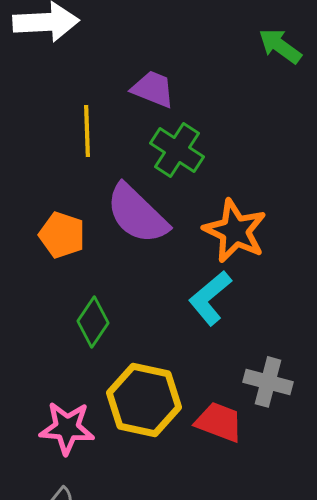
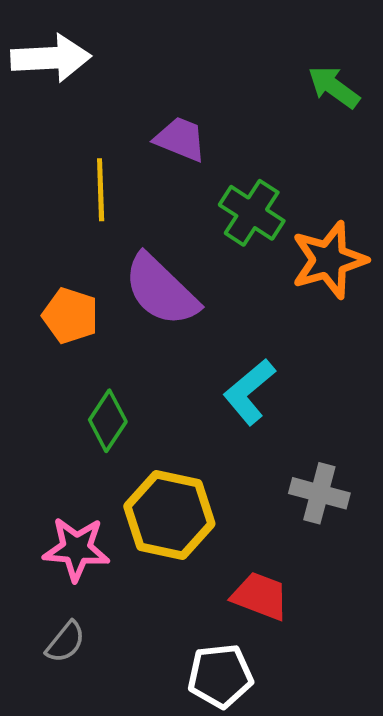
green cross: (177, 150) -> (252, 213), moved
orange star: (235, 231) -> (329, 260), moved, turned 30
red trapezoid: (219, 422) -> (260, 596), moved

